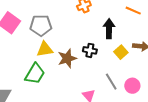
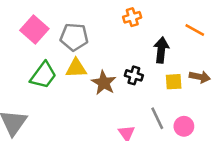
yellow square: (121, 52) -> (174, 82), turned 32
brown star: (67, 58) -> (104, 83), turned -30
green trapezoid: (35, 74) -> (43, 75), moved

